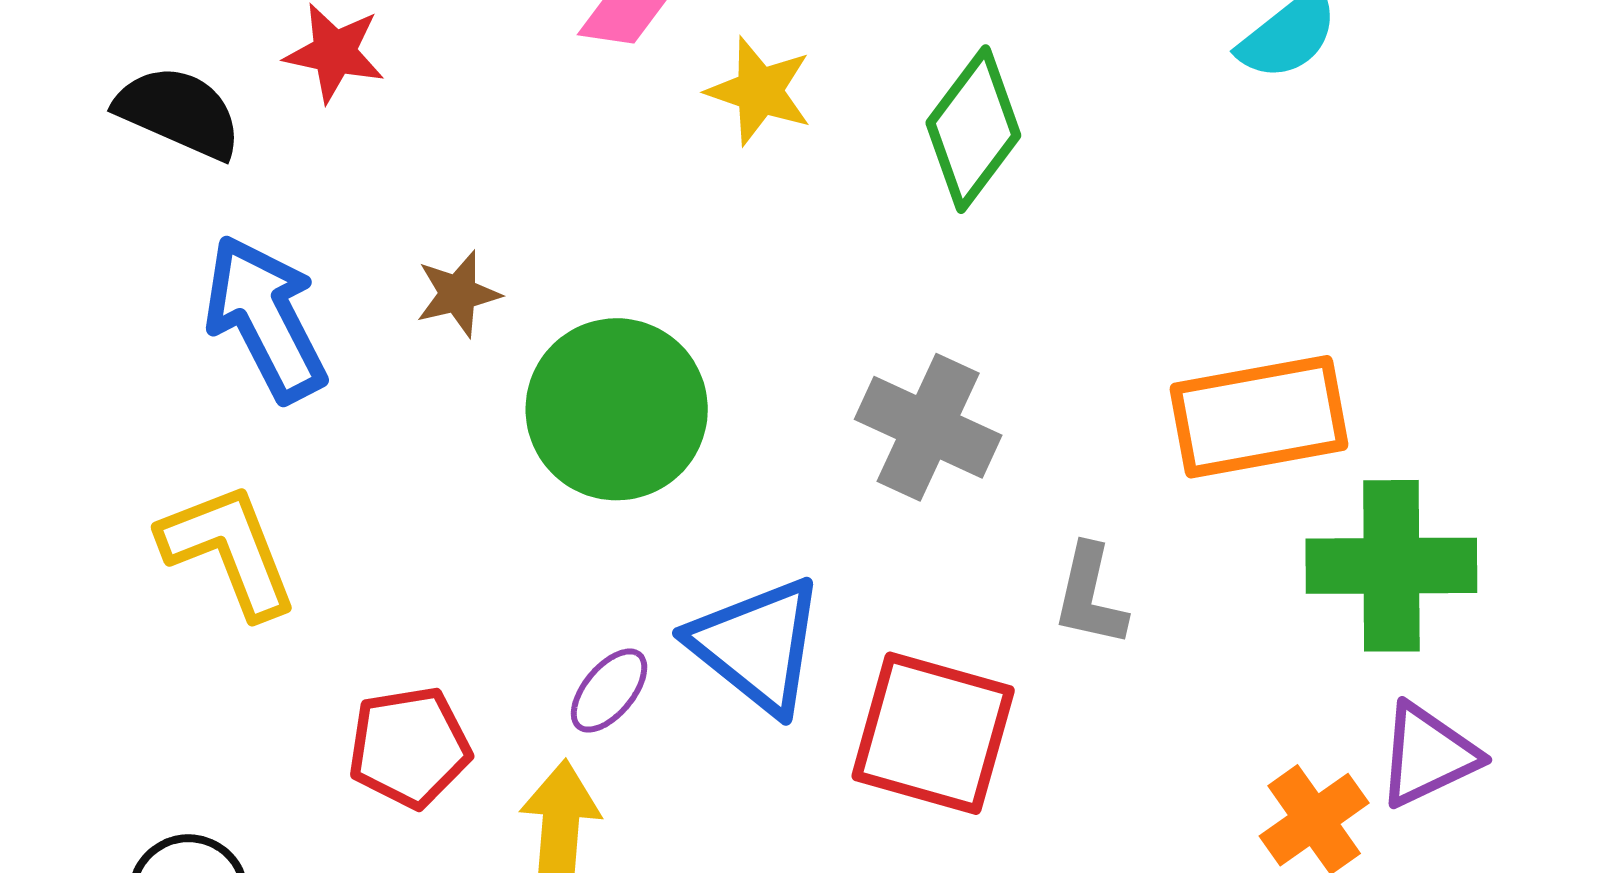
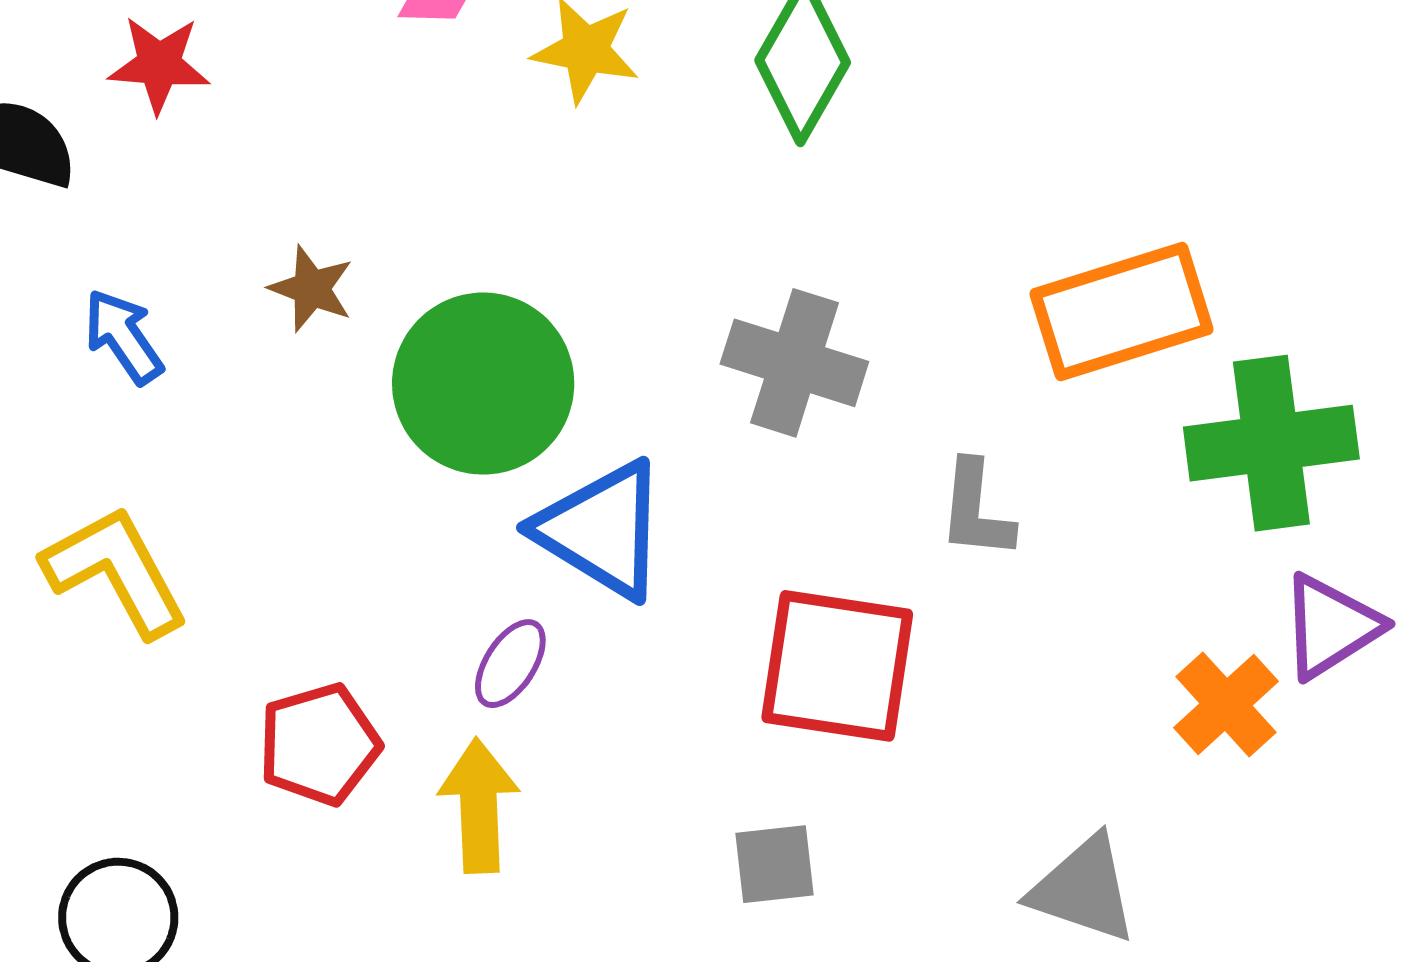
brown star: (458, 294) -> (311, 289), turned -30
blue arrow: (265, 318) -> (123, 337), size x0.6
blue triangle: (757, 645) -> (602, 530), moved

